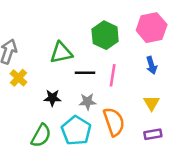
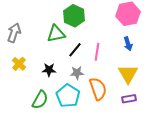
green hexagon: (105, 35) -> (74, 16), moved
black line: (85, 73) -> (75, 50), turned -49
yellow cross: (18, 78) -> (19, 64), moved
yellow triangle: (152, 103) -> (128, 74), size x1.5

